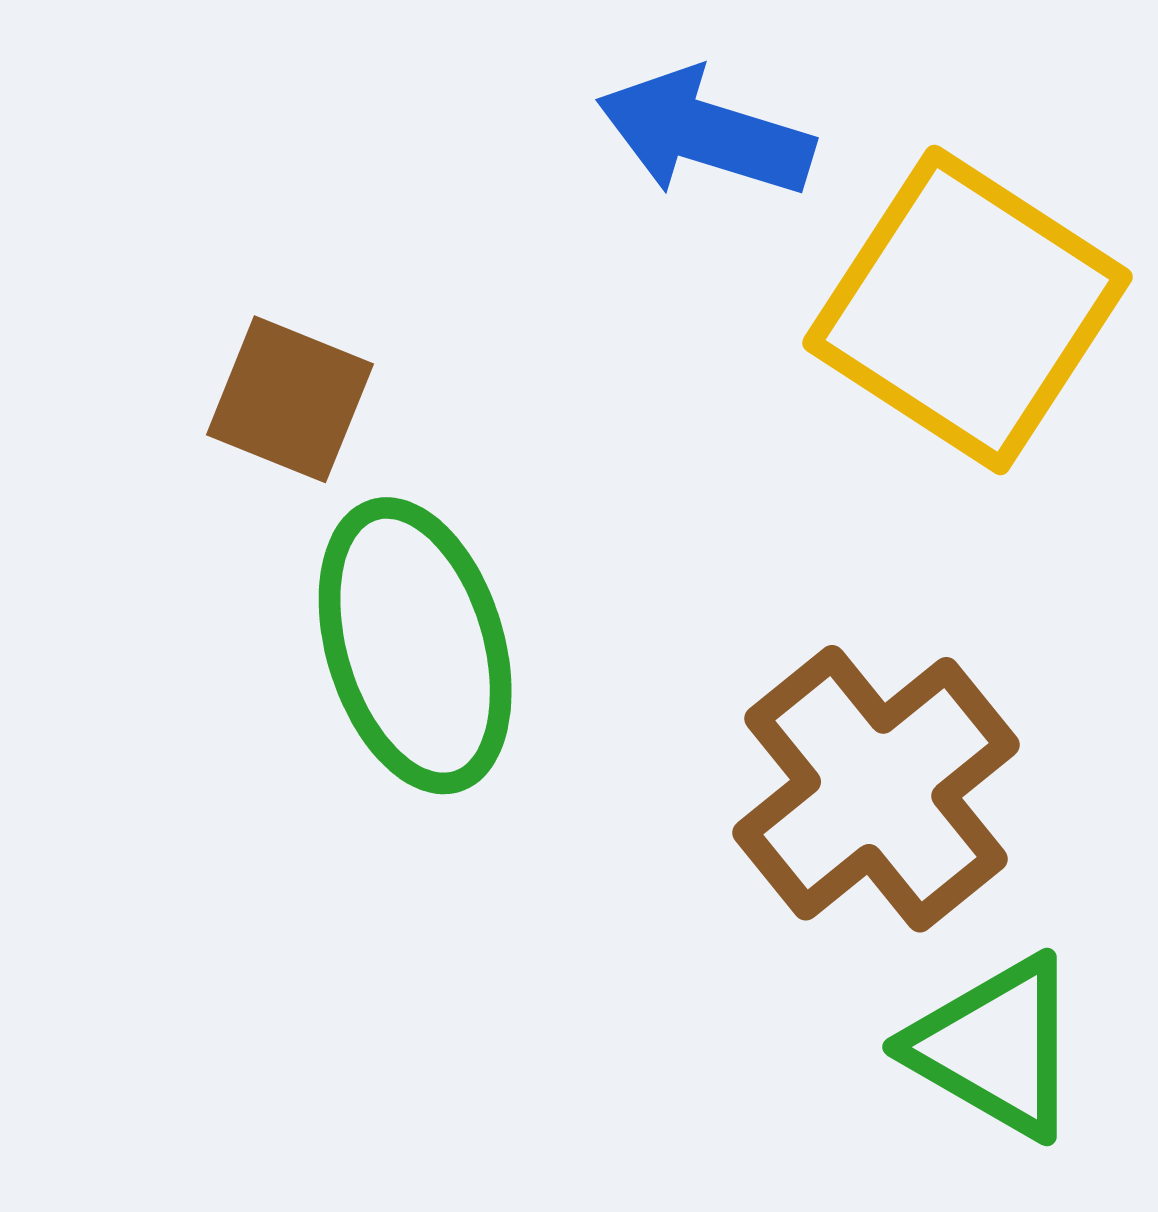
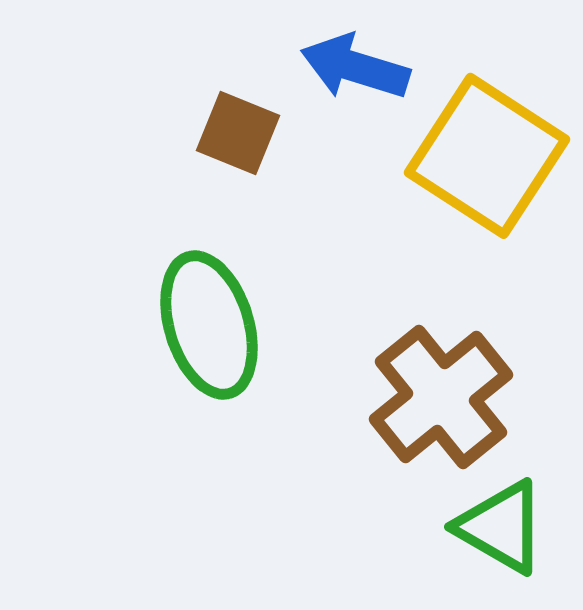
brown square: (290, 399) -> (238, 133), moved

